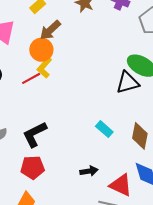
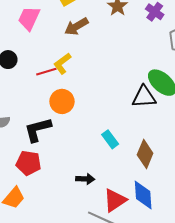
orange circle: (41, 50) -> (62, 101), moved
red triangle: (121, 185) -> (115, 200), turned 50

